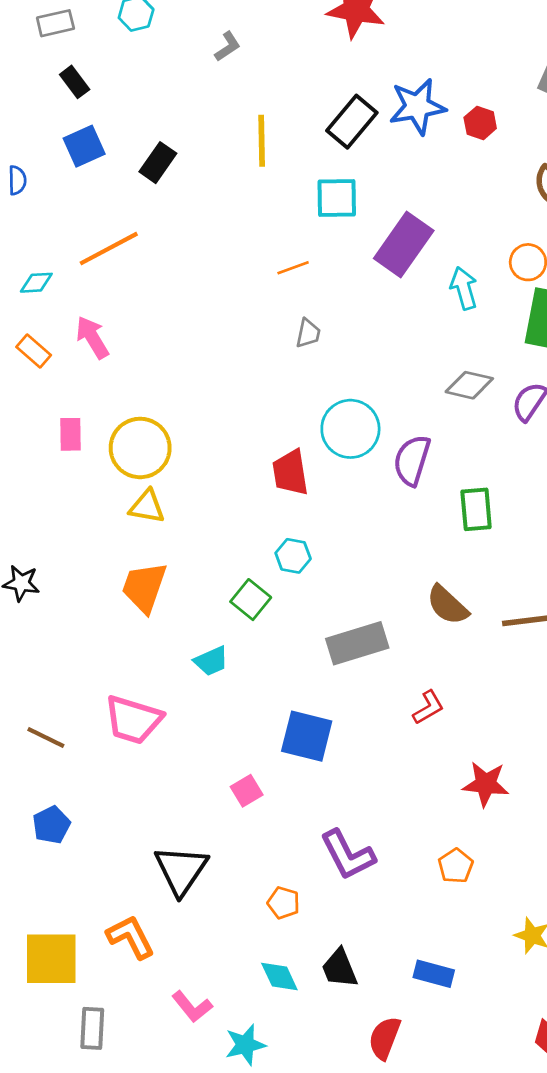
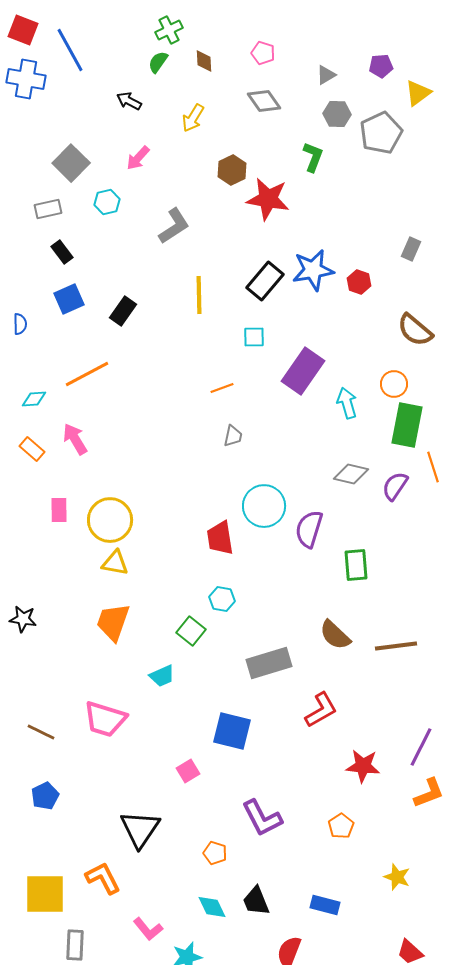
gray L-shape: (228, 46) -> (174, 226), size x1.6
cyan square: (337, 198) -> (254, 337), size x0.7
red L-shape: (428, 707) -> (321, 710), size x1.4

